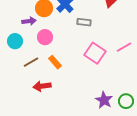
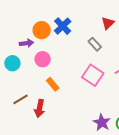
gray rectangle: (84, 22) -> (95, 44), moved, turned 40
brown line: (31, 62) -> (20, 99), moved
red arrow: (42, 86) -> (40, 108), turned -72

